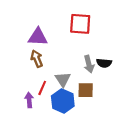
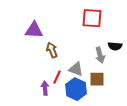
purple triangle: (38, 37) -> (34, 30), moved
black semicircle: (104, 63) -> (115, 46), moved
gray triangle: (63, 79) -> (76, 69), turned -35

